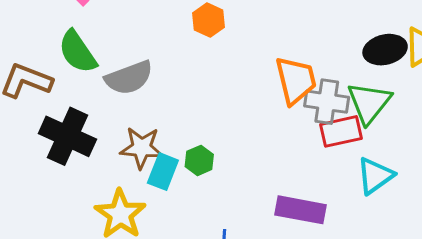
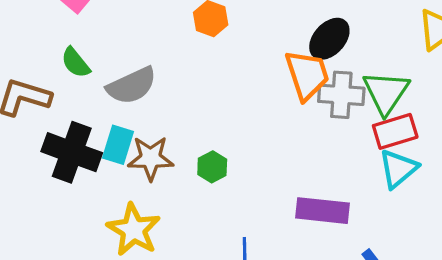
black ellipse: (385, 50) -> (329, 39), moved, turned -30
green semicircle: (78, 52) -> (76, 63), size x0.7
red rectangle: (341, 131) -> (395, 131), moved
cyan rectangle: (163, 172) -> (118, 145), moved

